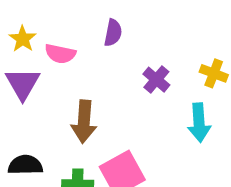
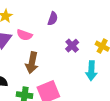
pink semicircle: (60, 54) -> (24, 35), moved

